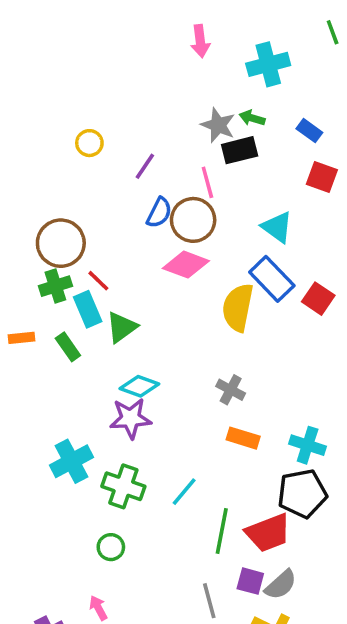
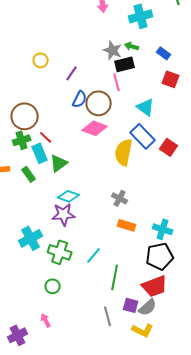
pink line: (207, 182) -> (117, 82), moved
red trapezoid: (268, 533) -> (155, 286), moved

